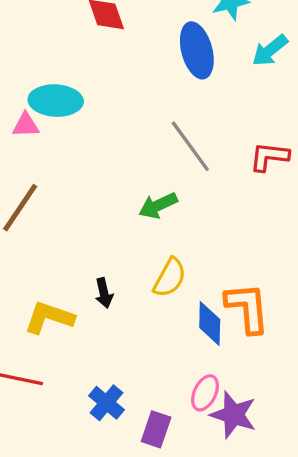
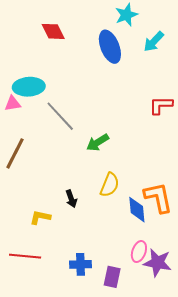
gray line: (190, 146) -> (60, 116), moved
yellow L-shape: (49, 318) -> (40, 217), size x0.7
blue cross: (106, 403) -> (81, 264), turned -35

